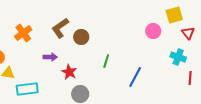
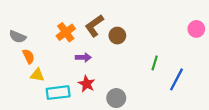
orange cross: (23, 33) -> (66, 32), moved
green line: (106, 61) -> (155, 63), moved
red star: (69, 72) -> (87, 84), moved

